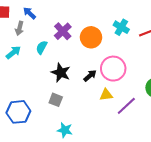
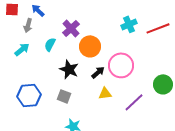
cyan cross: (121, 27) -> (129, 24), turned 35
orange circle: (91, 37) -> (90, 46), moved
yellow triangle: (106, 95) -> (105, 93), moved
blue hexagon: (18, 112) -> (29, 95), moved

